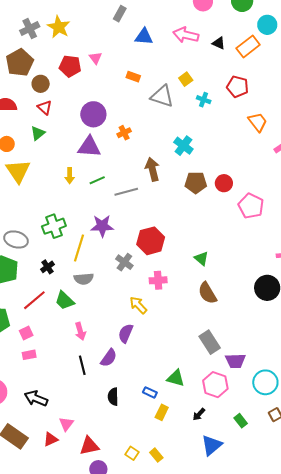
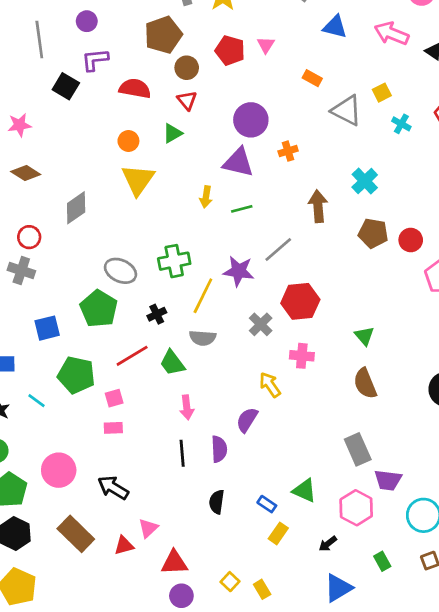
gray line: (126, 192) -> (278, 250), moved, turned -35
purple semicircle: (109, 358) -> (219, 449), turned -48

